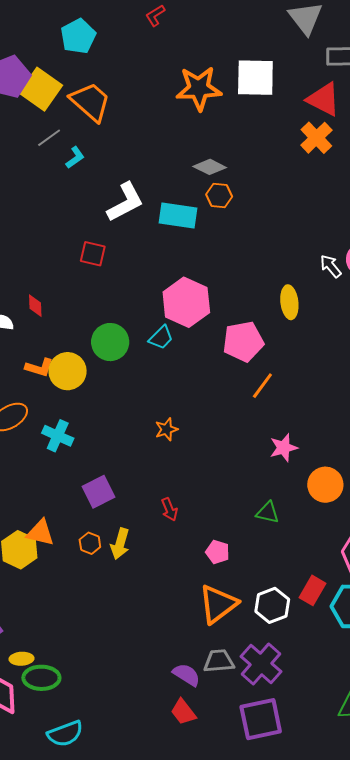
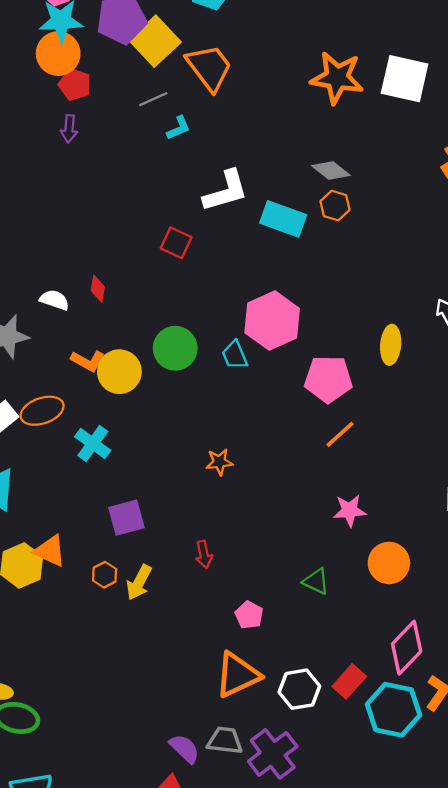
cyan trapezoid: (161, 338) -> (235, 355), turned 100

